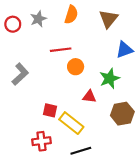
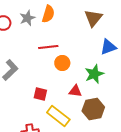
orange semicircle: (71, 15) -> (48, 14), moved
red square: (50, 110) -> (40, 94), moved
brown hexagon: (122, 114) -> (93, 109), moved

